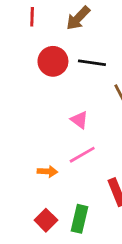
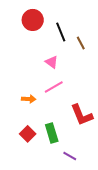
black line: (92, 63) -> (61, 32), moved, turned 60
green rectangle: (79, 219) -> (52, 133), turned -30

